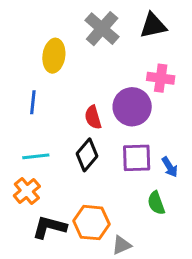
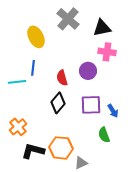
black triangle: (153, 26) -> (102, 28), moved
yellow ellipse: (54, 56) -> (36, 37), turned -35
blue line: (33, 102) -> (33, 68), moved
purple circle: (132, 107) -> (88, 71), size x0.7
cyan line: (36, 156) -> (17, 82), moved

